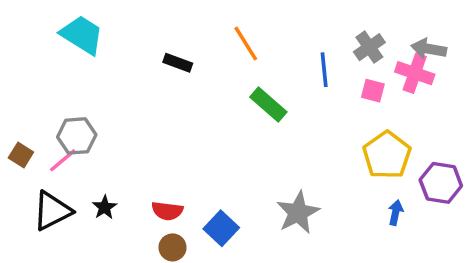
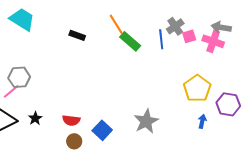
gray cross: (369, 47) -> (175, 26), moved
pink square: (373, 91) -> (189, 36), moved, turned -32
green rectangle: (268, 105) -> (130, 41), moved

